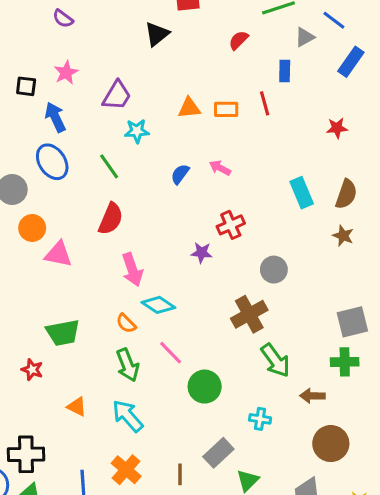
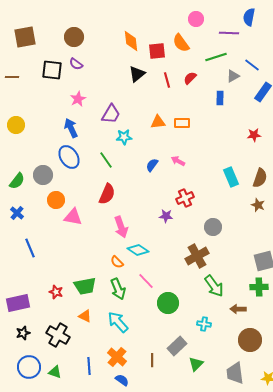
black square: (26, 86) -> (52, 70), moved, size x1.5
red line: (265, 103) -> (167, 80), moved
green trapezoid: (63, 333) -> (85, 286), moved
black cross: (26, 454) -> (58, 335), moved, turned 30

